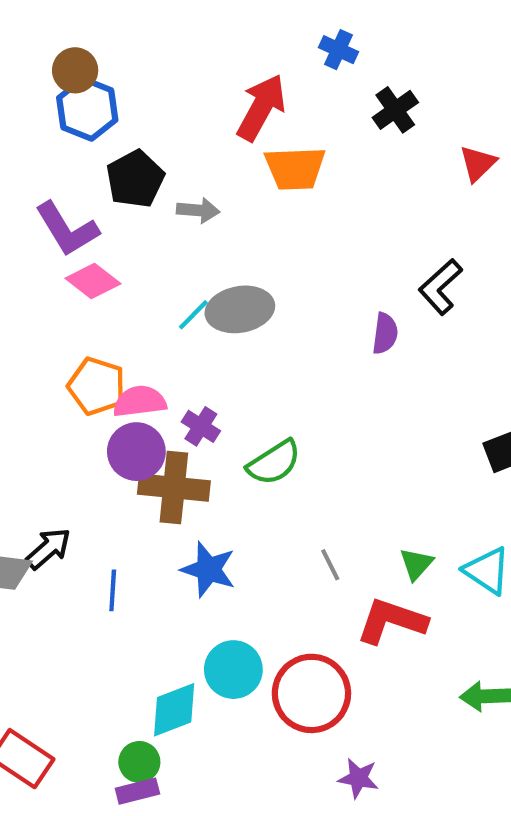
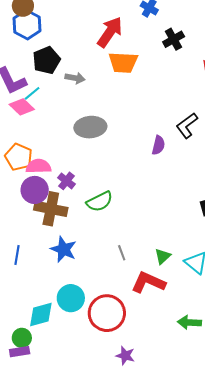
cyan line: (193, 315) -> (32, 93), moved

